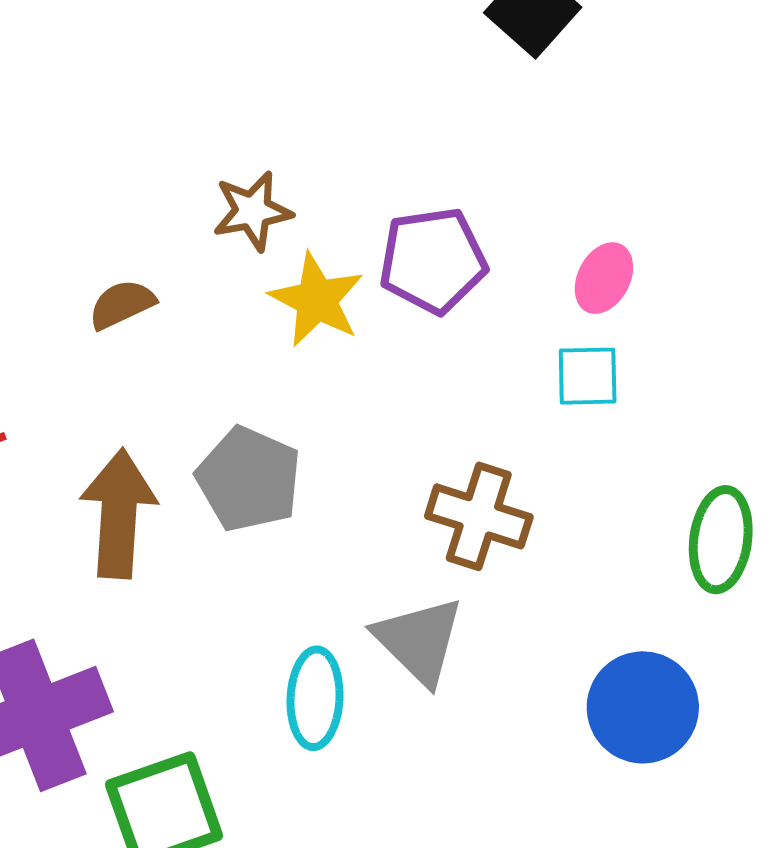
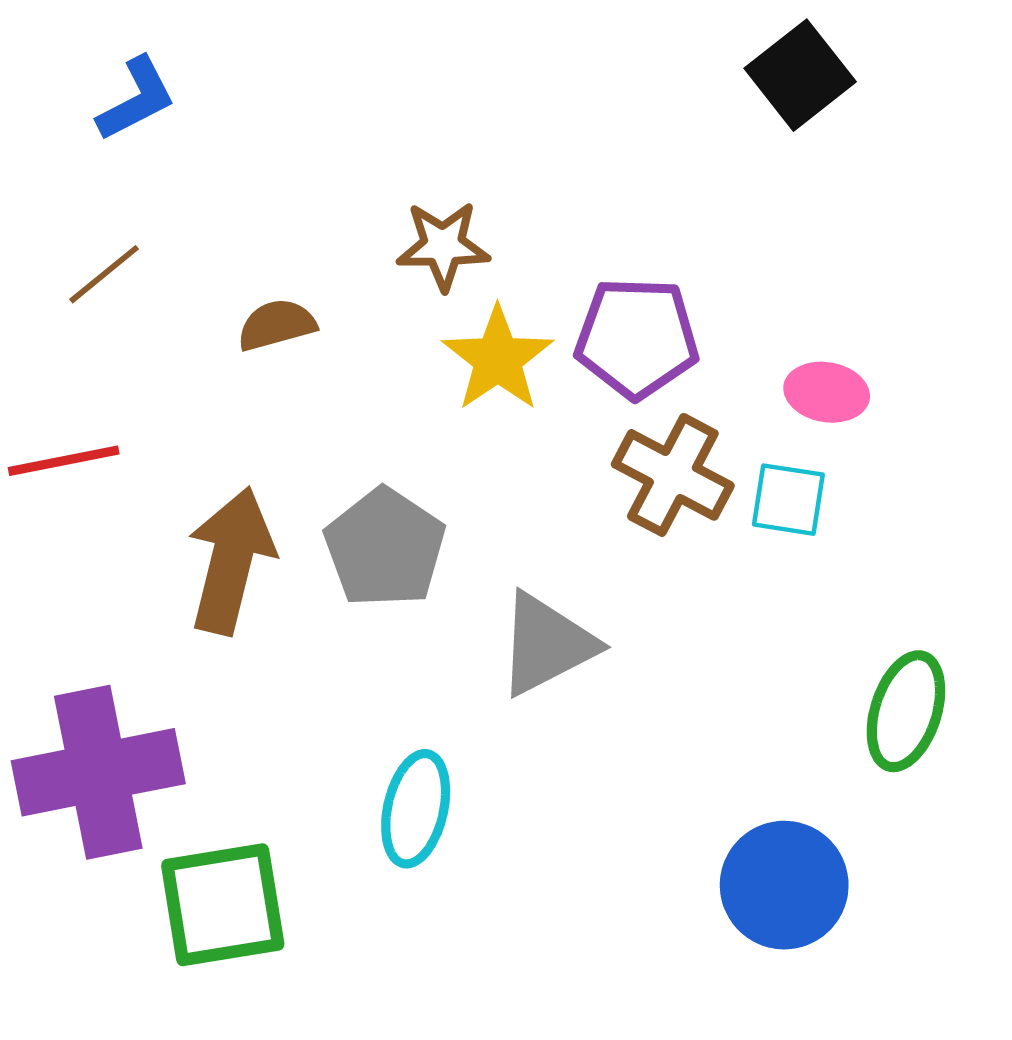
pink ellipse: (604, 278) -> (827, 392), turned 62
brown cross: (479, 516) -> (673, 475), moved
gray triangle: (419, 641) -> (547, 644), moved, turned 38

